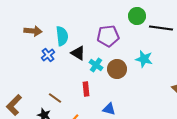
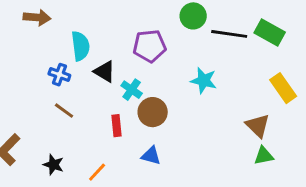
brown arrow: (33, 31) -> (37, 17), moved
blue cross: (48, 55) -> (59, 75), turned -32
brown circle: (117, 69) -> (153, 112), moved
brown line: (55, 98) -> (64, 111), moved

